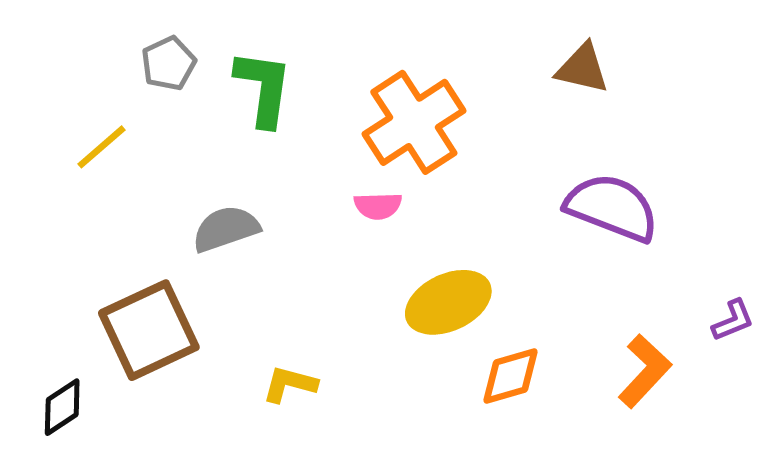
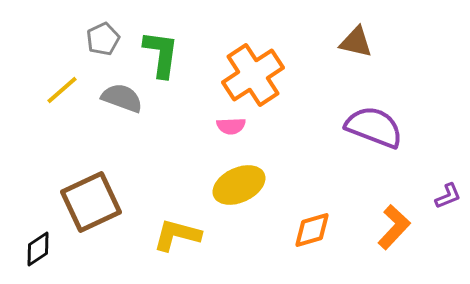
gray semicircle: (226, 229) -> (122, 98), moved, turned 39
yellow ellipse: (448, 302) -> (239, 185), moved
yellow L-shape: (290, 384) -> (177, 235), size x1.4

